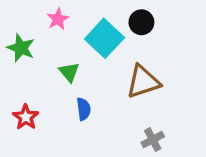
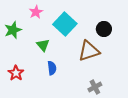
black circle: (141, 22) -> (104, 29), moved
green star: (21, 48) -> (13, 30), turned 30

